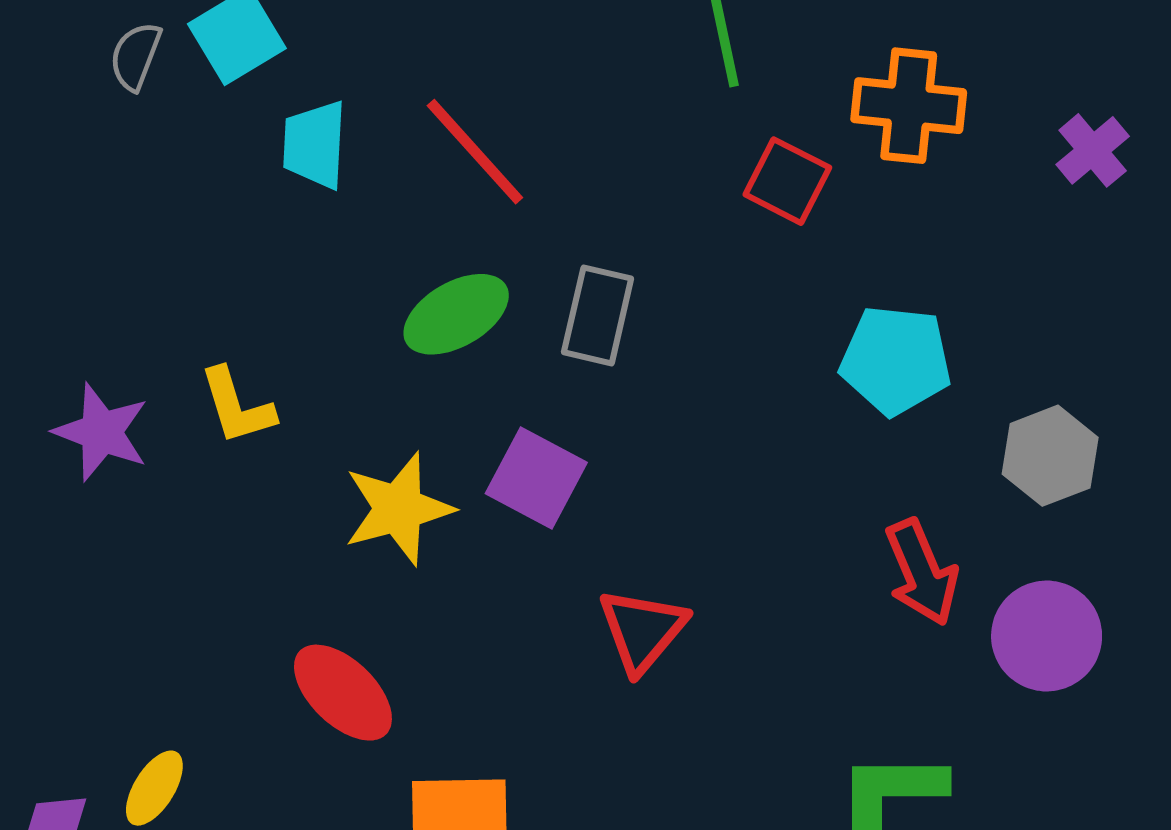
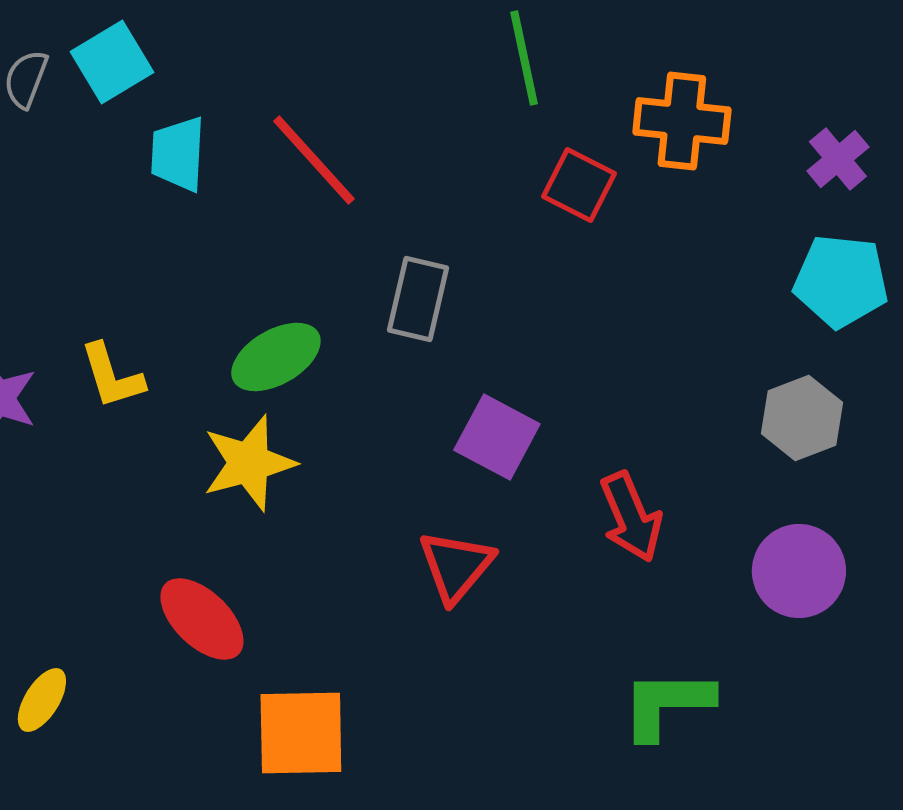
green ellipse: (456, 314) -> (276, 357), moved
cyan pentagon: (896, 360) -> (841, 281), moved
purple square: (536, 478) -> (497, 437), moved
red arrow: (922, 572) -> (631, 517), moved

